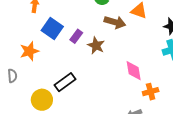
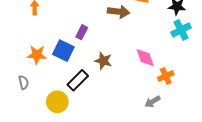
blue square: (52, 28) -> (63, 51), moved
brown star: (96, 46) -> (103, 61), moved
orange star: (29, 51) -> (37, 55), turned 30

